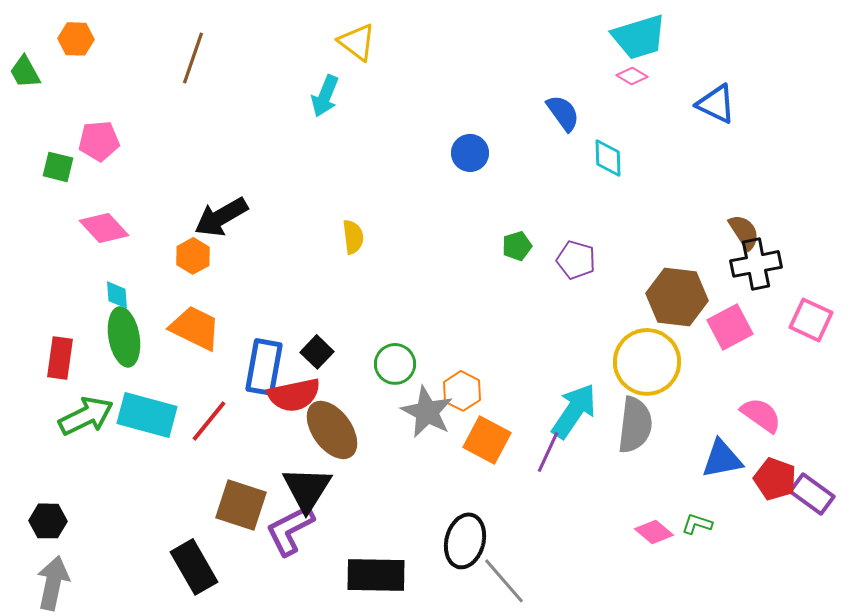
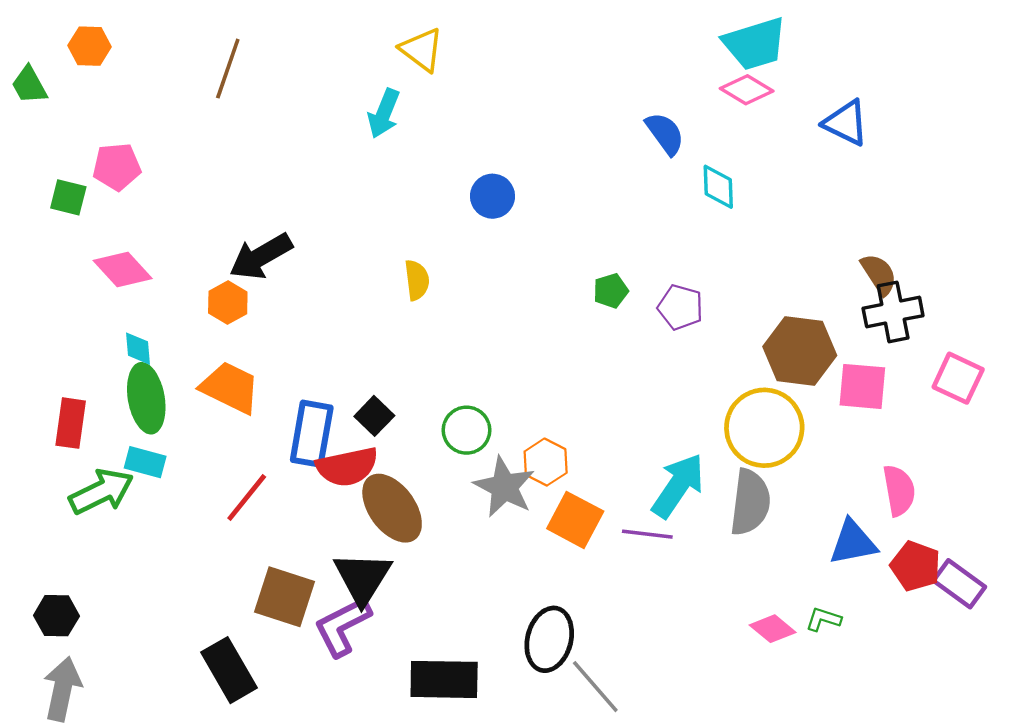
pink diamond: (632, 76) -> (747, 90), size x1.4
blue circle: (470, 153) -> (493, 196), moved
pink square: (730, 327) -> (862, 386), turned 33
cyan rectangle: (147, 415) -> (145, 462), moved, size x0.6
pink semicircle: (761, 415) -> (899, 490), turned 45
purple line: (548, 452) -> (647, 534), turned 72

